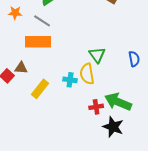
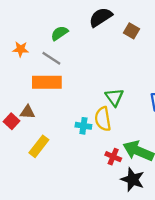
yellow rectangle: (40, 89) -> (39, 146), moved
red cross: (96, 107) -> (113, 157), turned 32

